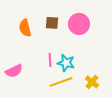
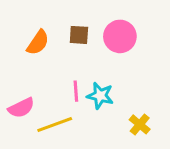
orange semicircle: (25, 28) -> (38, 43), turned -132
yellow line: (61, 82) -> (55, 124), moved

